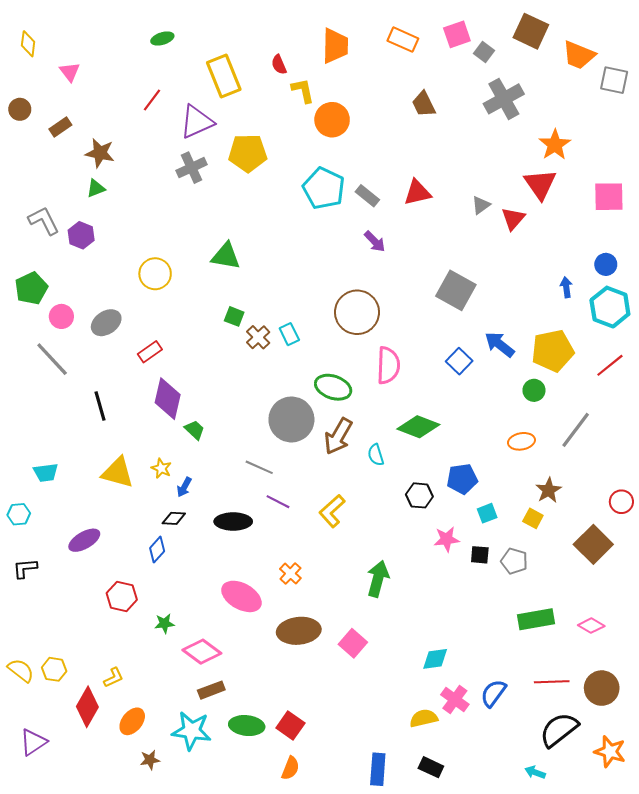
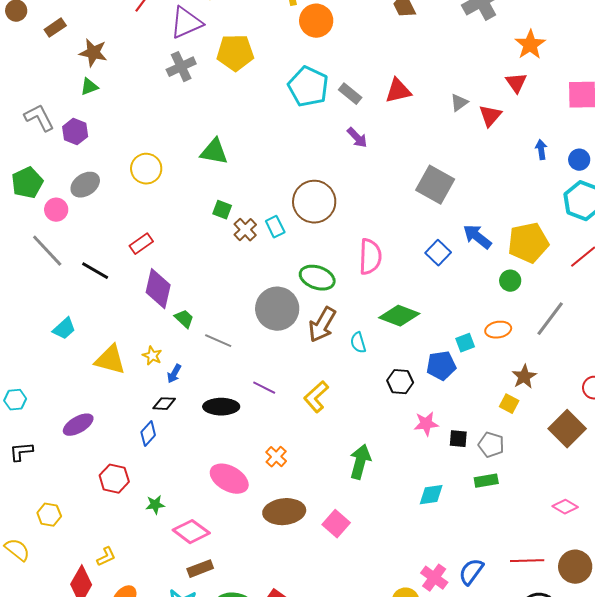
red triangle: (540, 184) -> (516, 83), size x0.7
blue arrow: (566, 287) -> (541, 150), moved
brown circle: (357, 312) -> (314, 202), moved
gray ellipse: (106, 323) -> (85, 185), moved
black line: (100, 406) -> (95, 271), moved, turned -44
gray line: (259, 467) -> (218, 341), moved
cyan trapezoid: (46, 473) -> (64, 329), moved, turned -35
cyan square: (487, 513) -> (465, 343), moved
green rectangle: (536, 619) -> (486, 481), moved, size x0.7
cyan diamond: (435, 659) -> (431, 495), moved
yellow hexagon: (54, 669) -> (49, 515), moved

